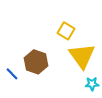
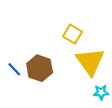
blue line: (12, 74) -> (14, 69), moved

